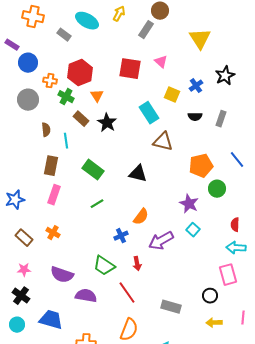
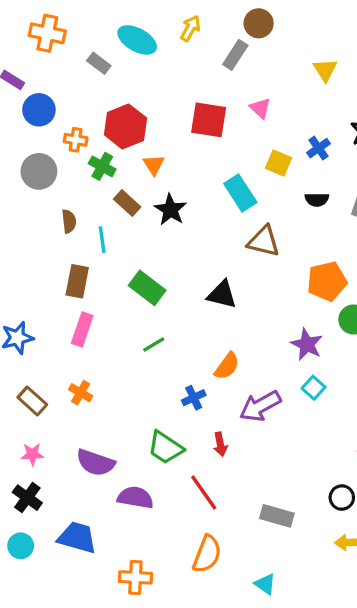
yellow triangle: (200, 39) -> (325, 70), size x0.7

